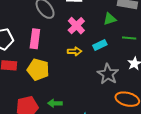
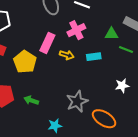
green line: (129, 38) -> (126, 50), moved
pink rectangle: (35, 39) -> (47, 43), moved
gray star: (108, 74) -> (77, 101), moved

